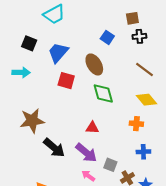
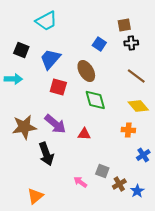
black arrow: (54, 148) -> (46, 154), turned 30
blue cross: (143, 152) -> (143, 155), moved, turned -32
purple arrow: (86, 153) -> (55, 124), moved

